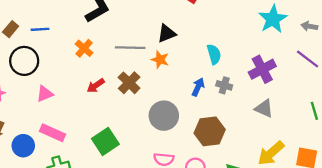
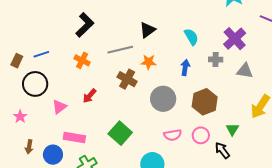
orange star: (160, 60) -> (149, 62), moved
gray cross: (224, 85) -> (216, 60), moved
red arrow: (96, 86) -> (89, 96), moved

